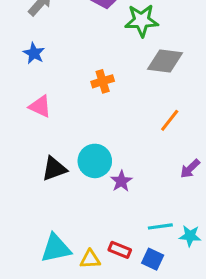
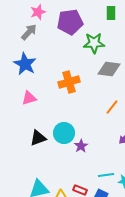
blue star: (34, 53) -> (25, 64), size x1.6
orange cross: (103, 81) -> (69, 82), size x1.5
pink triangle: (40, 106) -> (29, 98), turned -42

